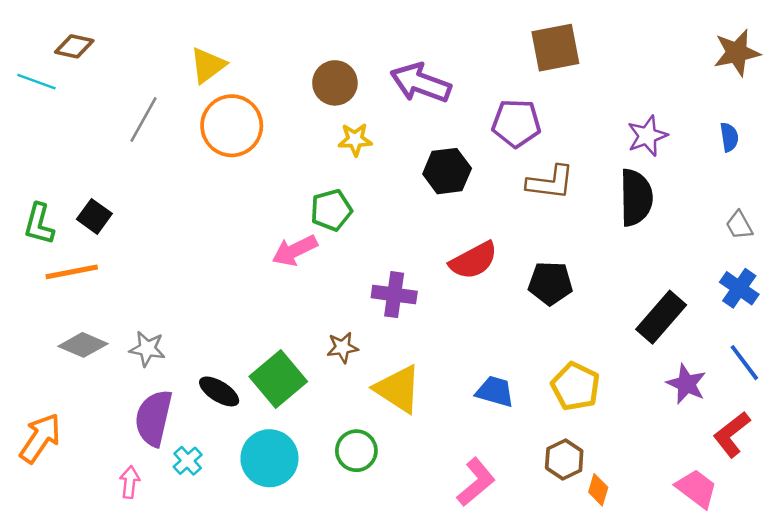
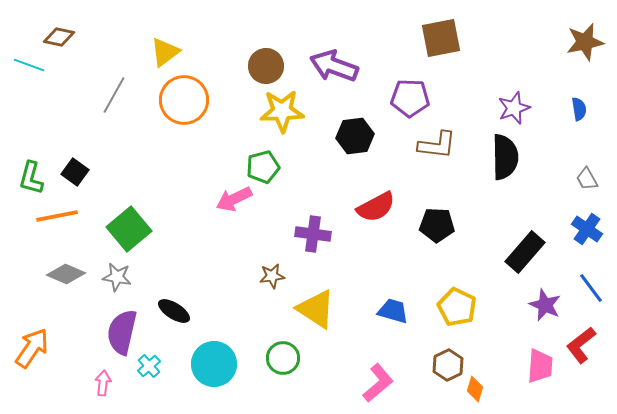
yellow star: (355, 140) -> (282, 111), size x1.6
green square: (278, 379) -> (129, 229), moved
pink trapezoid: (696, 488) -> (540, 366), moved, turned 57

